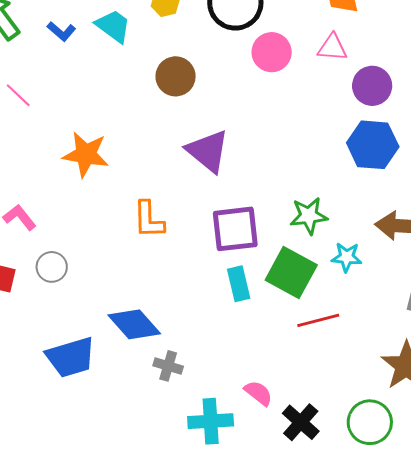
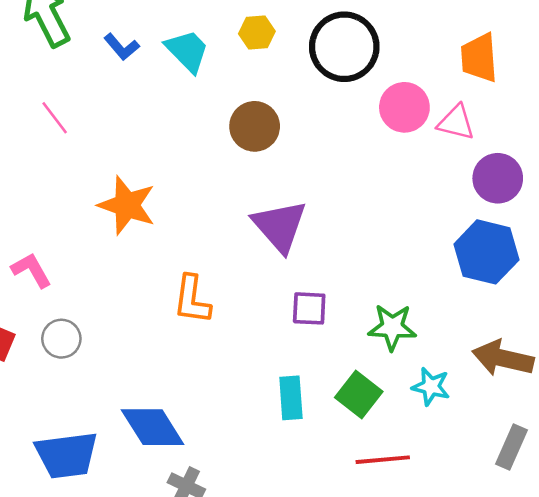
pink circle: (272, 52) -> (404, 107), moved
purple square: (235, 229) -> (309, 308), moved, size x0.6
green square: (291, 273) -> (359, 394), size x0.7

